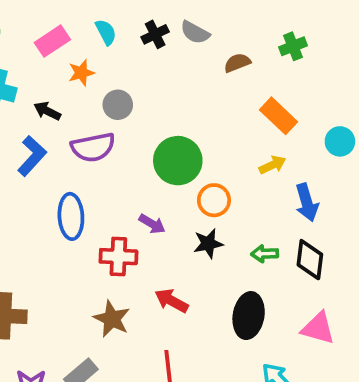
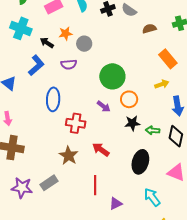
orange star: (81, 73) -> (66, 34), moved
purple semicircle: (93, 147) -> (69, 64), size x0.7
purple arrow: (152, 224) -> (104, 106), moved
black star: (208, 244) -> (132, 123), moved

